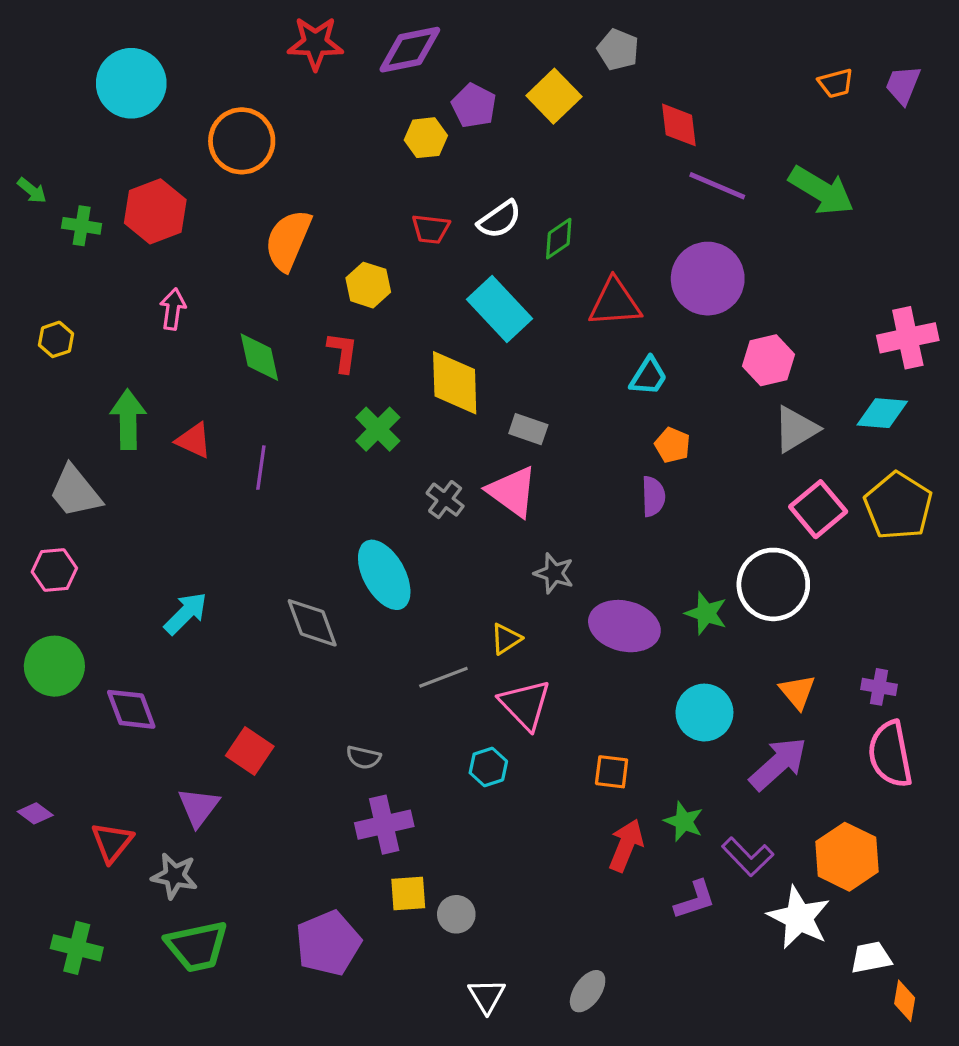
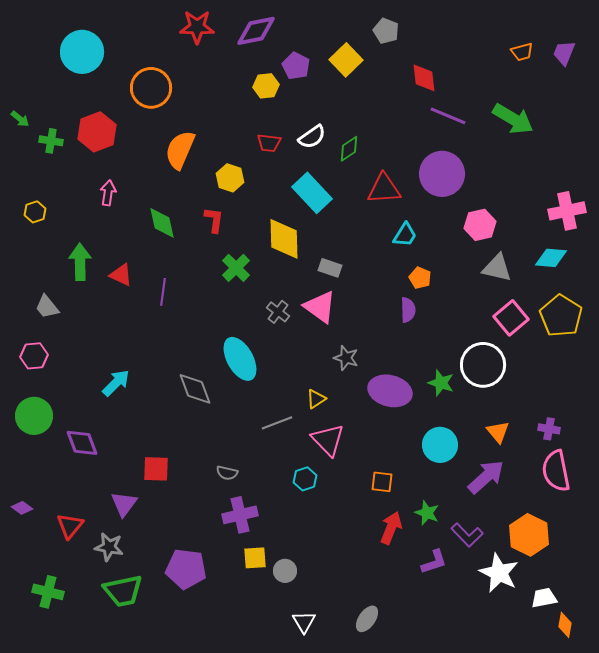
gray triangle: (796, 429) -> (497, 268), turned 44
gray trapezoid: (75, 492) -> (47, 307), size x0.7
red square: (250, 751) -> (156, 469), turned -32
purple pentagon: (328, 943) -> (186, 569), moved, turned 30

